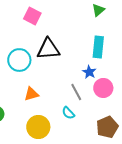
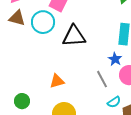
cyan circle: (19, 60) -> (43, 22), moved
cyan semicircle: (68, 113) -> (114, 102), moved, turned -80

